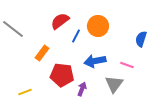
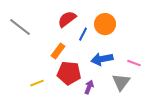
orange rectangle: (42, 53) -> (58, 51), moved
yellow line: (25, 92) -> (37, 83), moved

